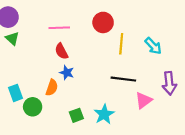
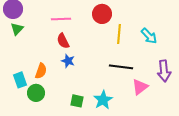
green triangle: (12, 38) -> (17, 29), turned 32
orange semicircle: (52, 88) -> (41, 71), moved
green square: (76, 115) -> (77, 101), turned 32

